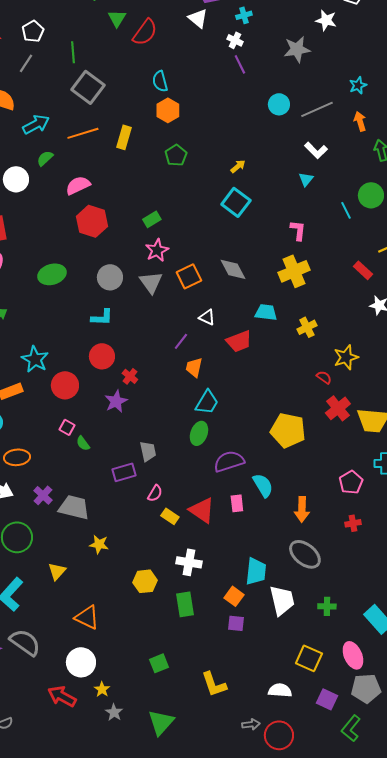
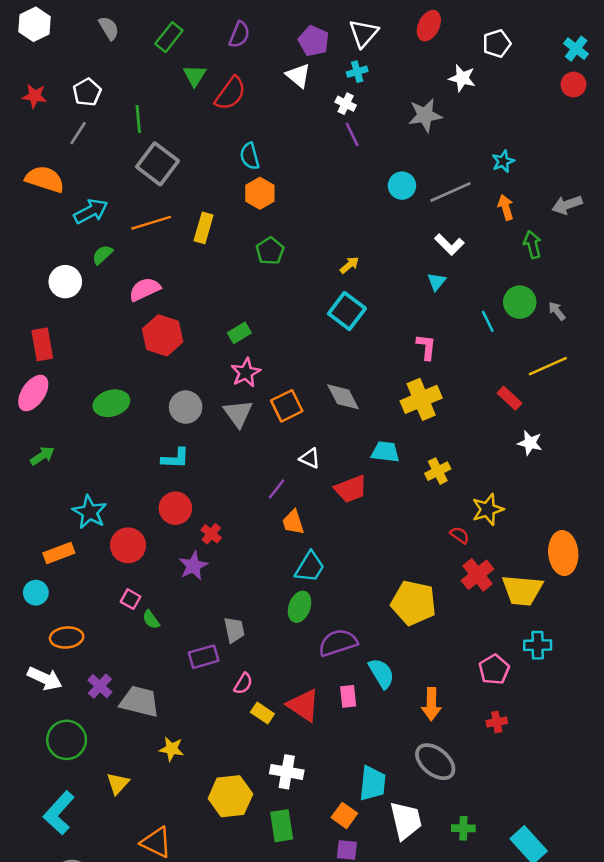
orange trapezoid: (194, 367) -> (293, 522), turned -30
yellow hexagon: (145, 581) -> (230, 796), size x1.4

